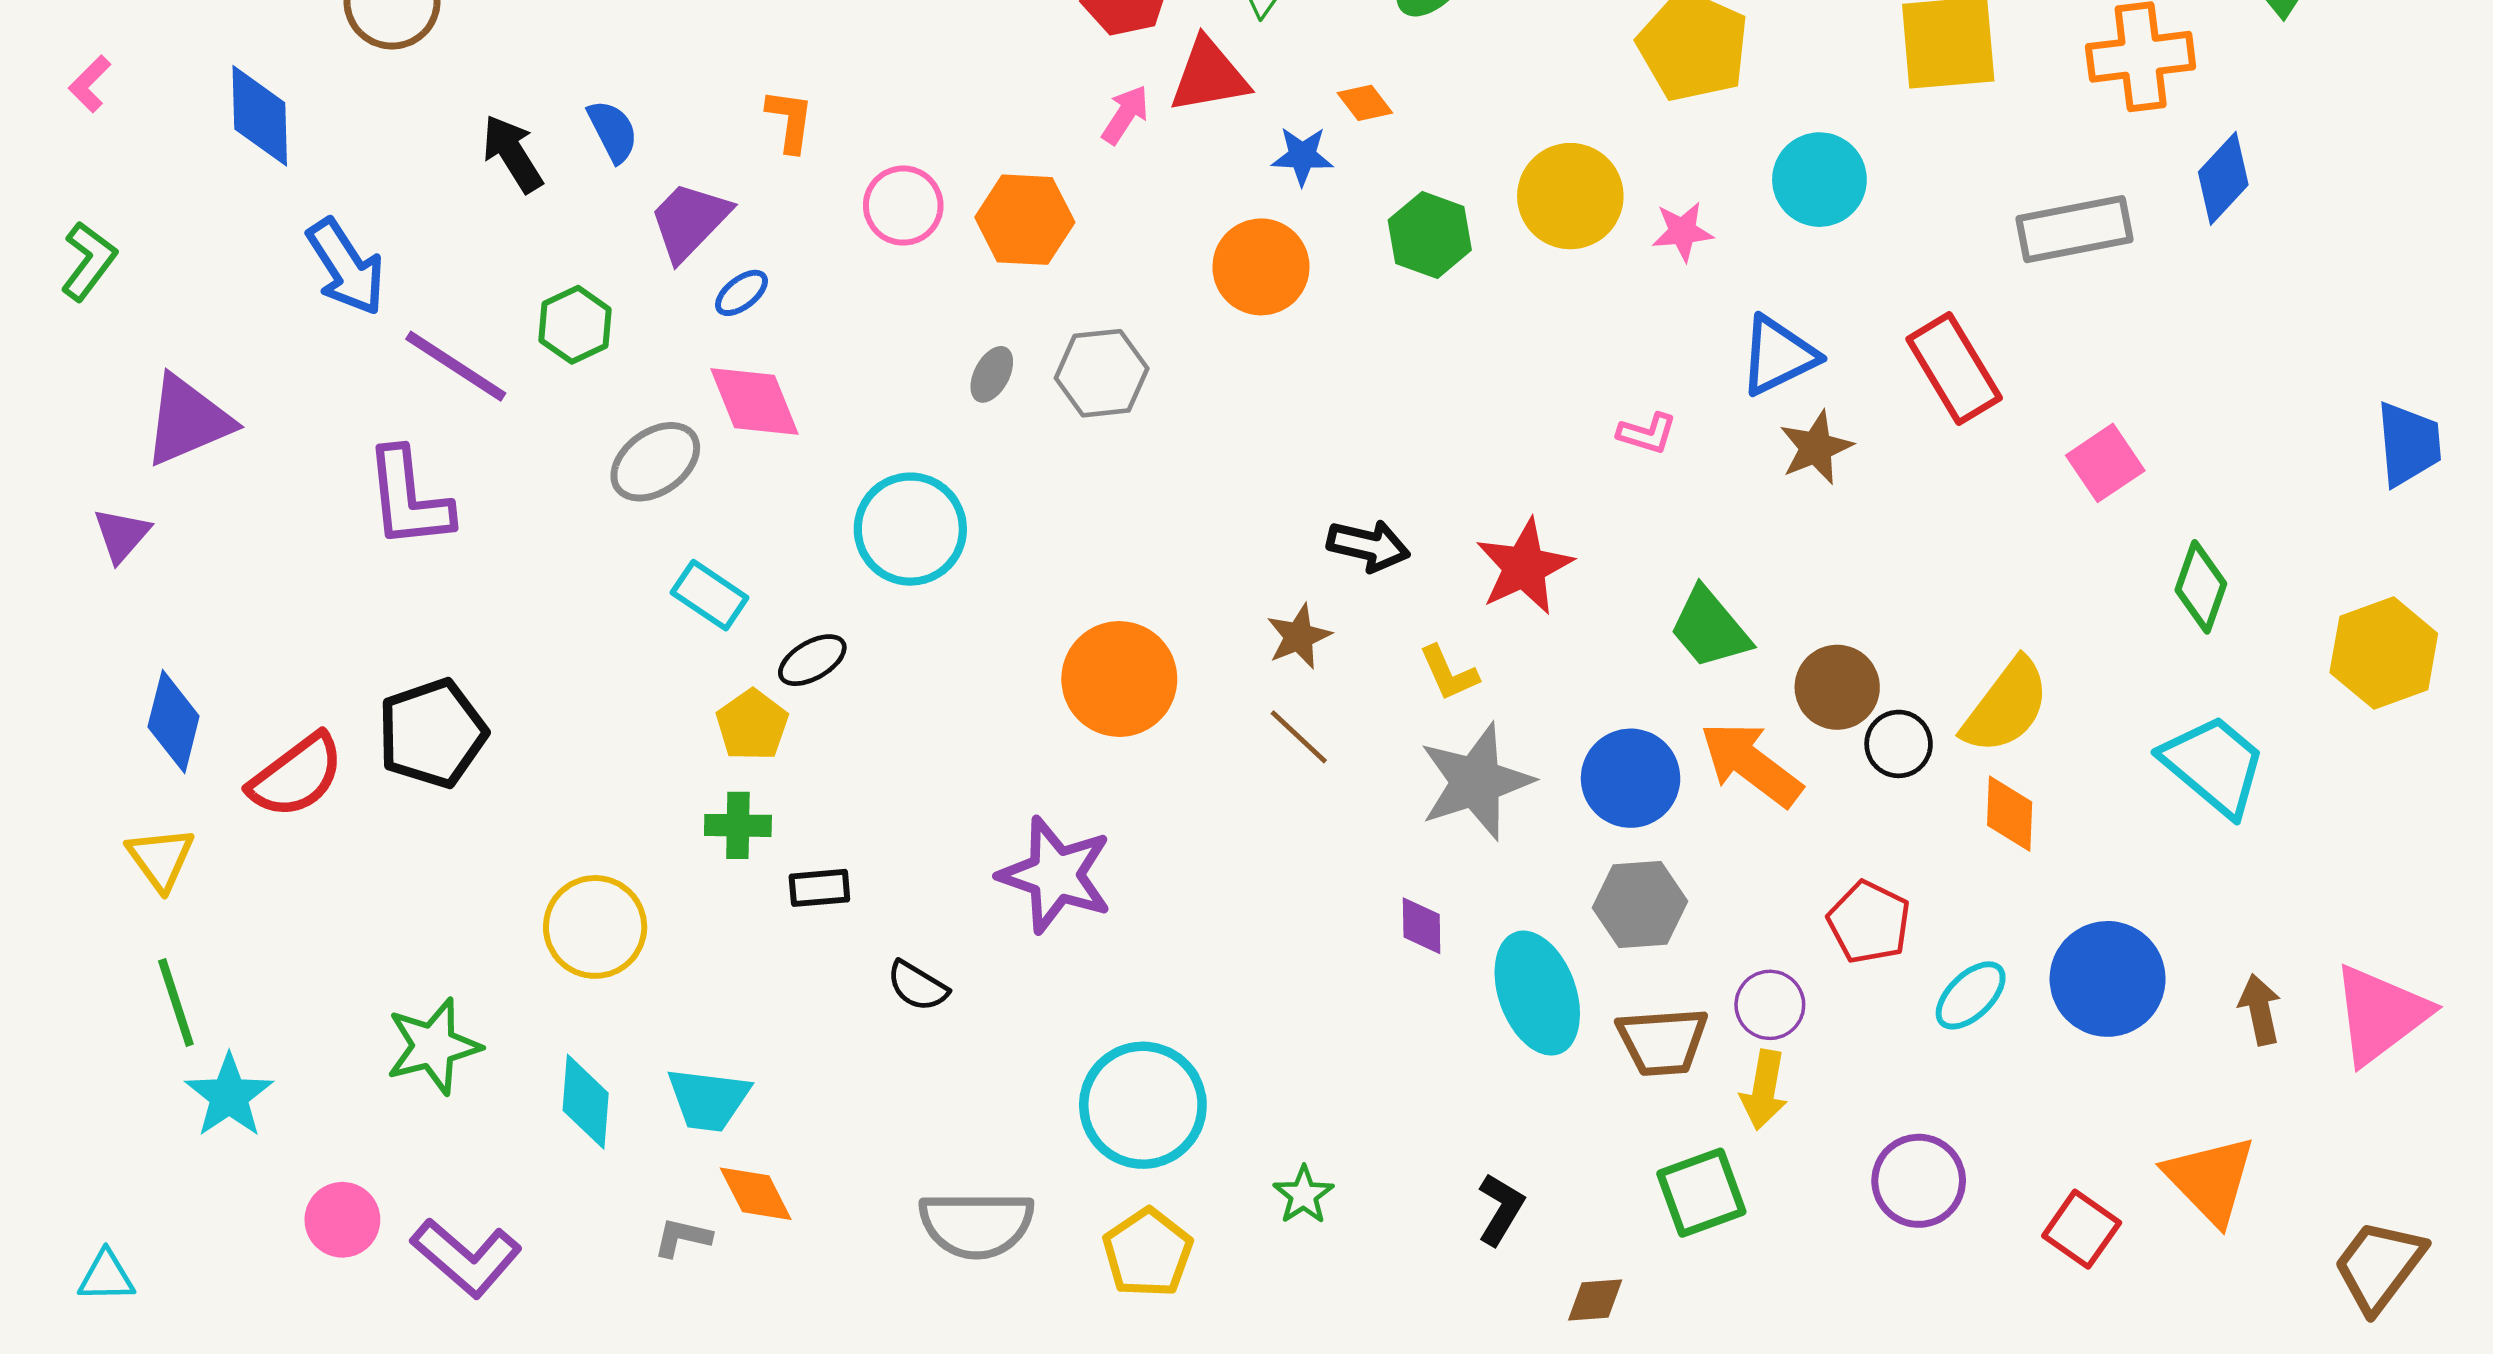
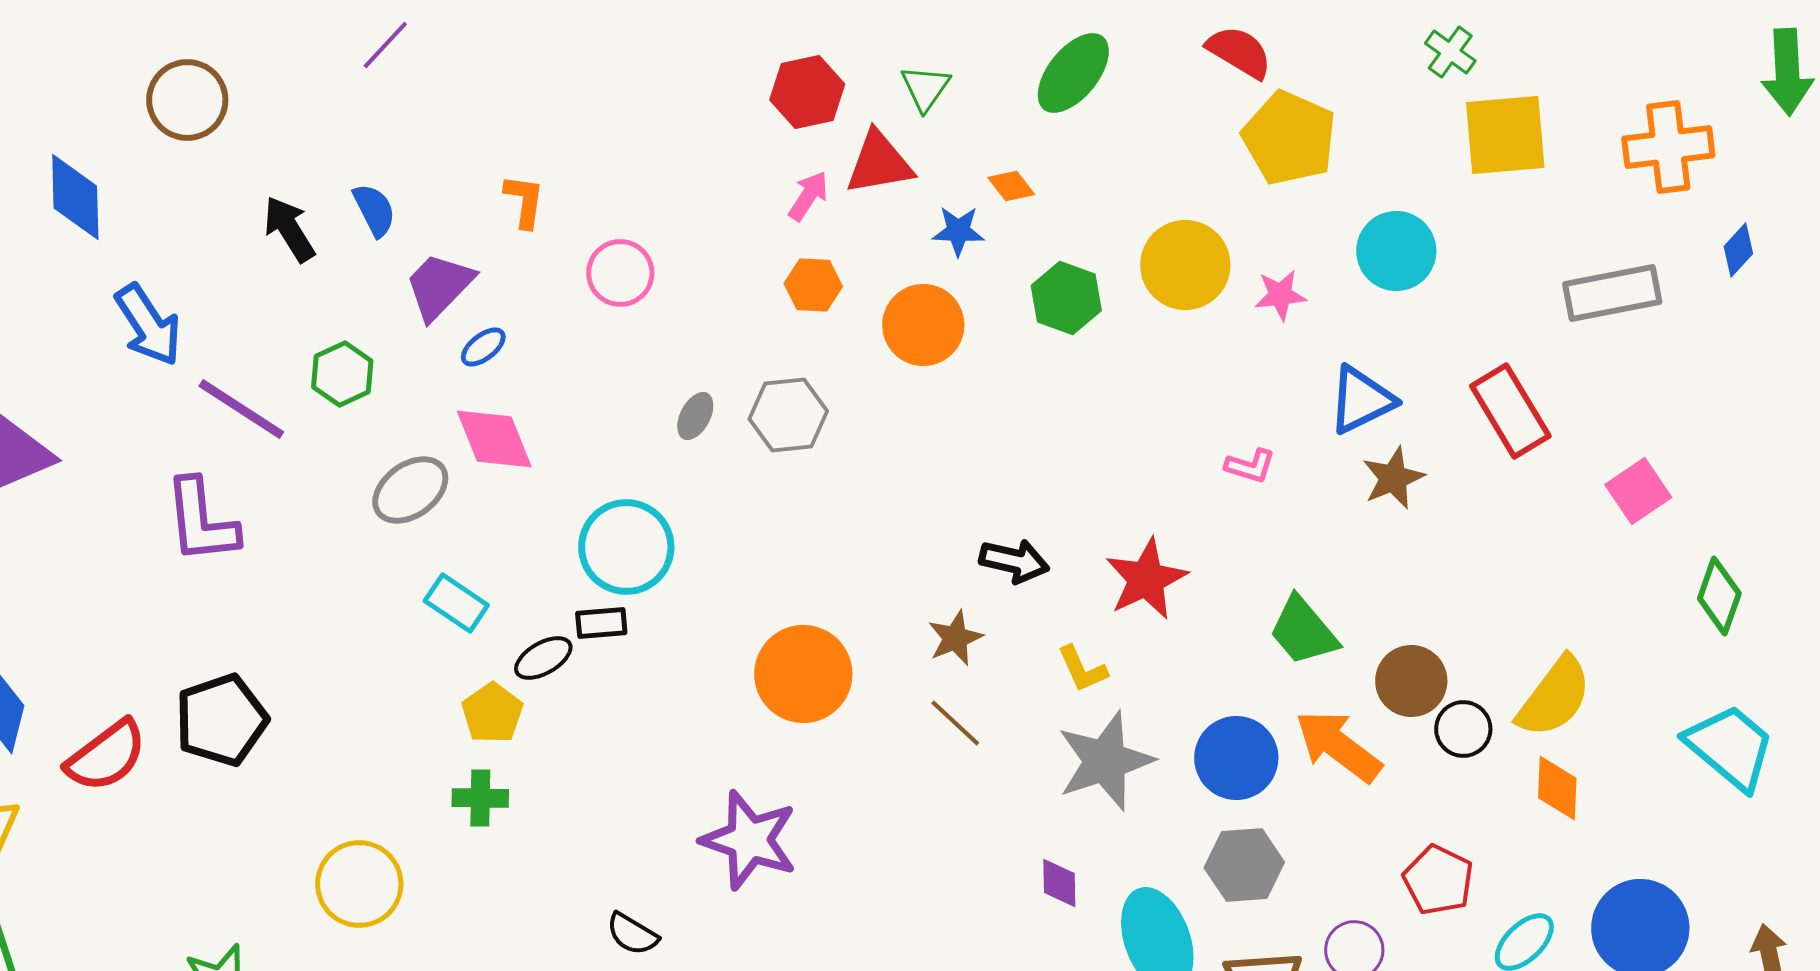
blue diamond: (2223, 178) -> (1738, 250), size x0.7
orange hexagon: (1025, 220) -> (813, 285), moved, size x0.7
black rectangle: (819, 888) -> (601, 623), moved

